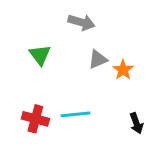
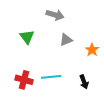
orange star: (123, 70) -> (92, 50), moved
black arrow: (136, 123) -> (84, 82), moved

